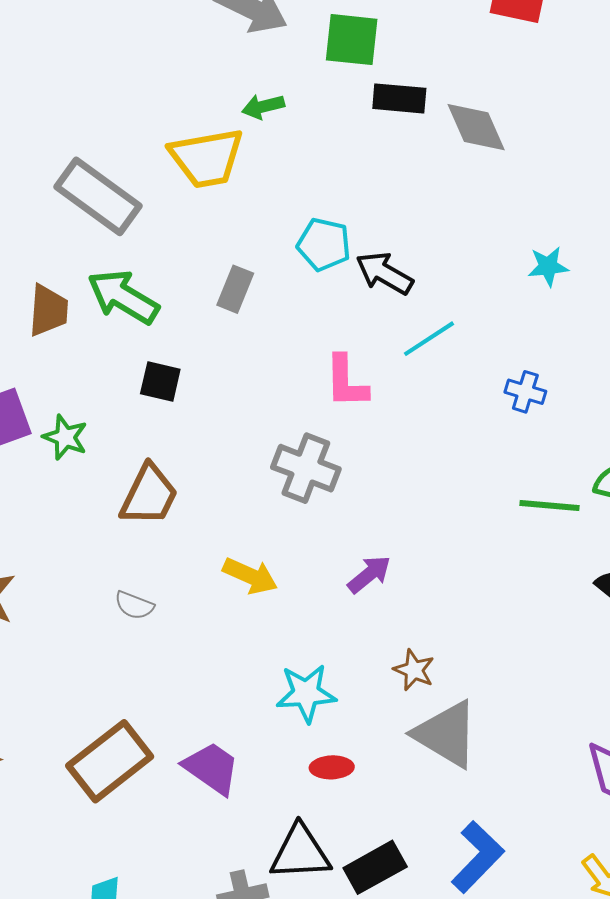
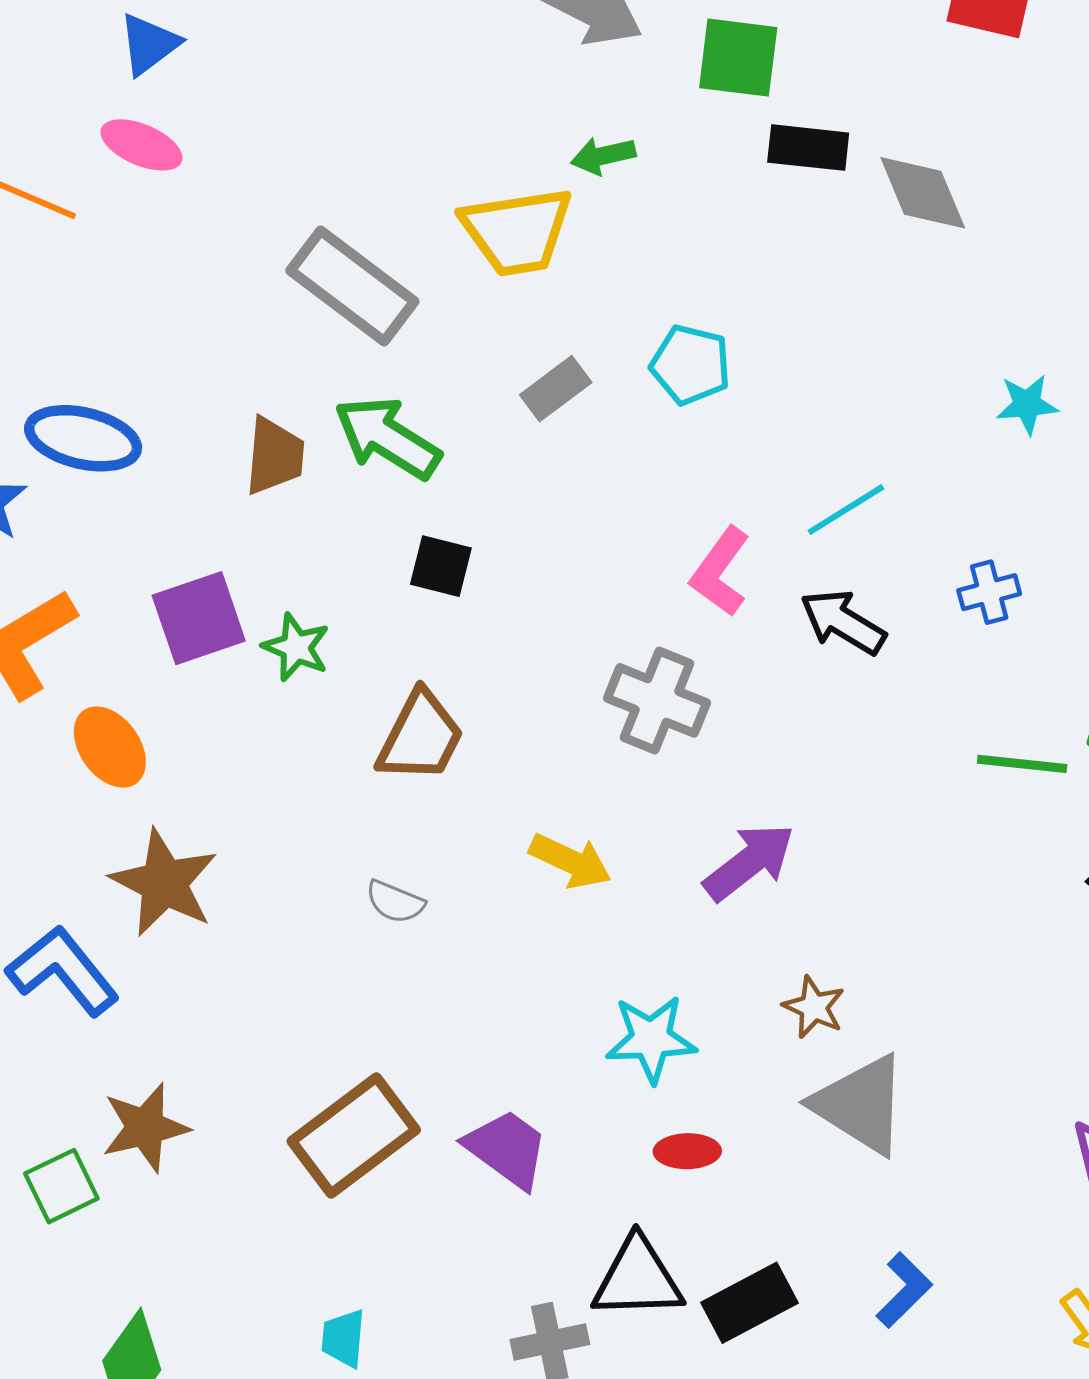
black arrow: (384, 273) -> (843, 622), moved
gray rectangle: (235, 289) -> (556, 389), moved, turned 30
pink L-shape: (346, 382) -> (720, 572), turned 36
blue cross: (525, 392) -> (989, 592), turned -33
purple arrow: (369, 574) -> (749, 862), size x1.4
blue L-shape: (478, 857) -> (904, 1290), size x0.7

